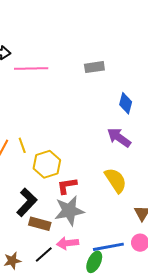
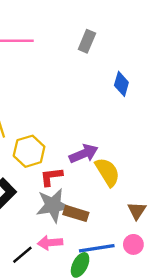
gray rectangle: (94, 67) -> (87, 41), turned -60
purple arrow: (119, 137) -> (84, 154), moved, turned 120
brown rectangle: (40, 224) -> (76, 213), moved

